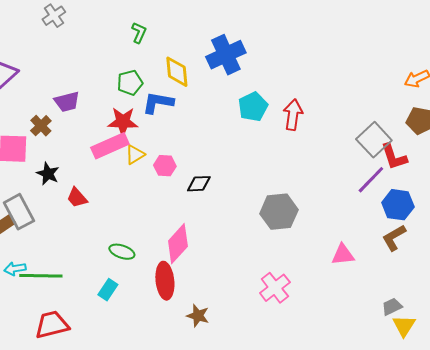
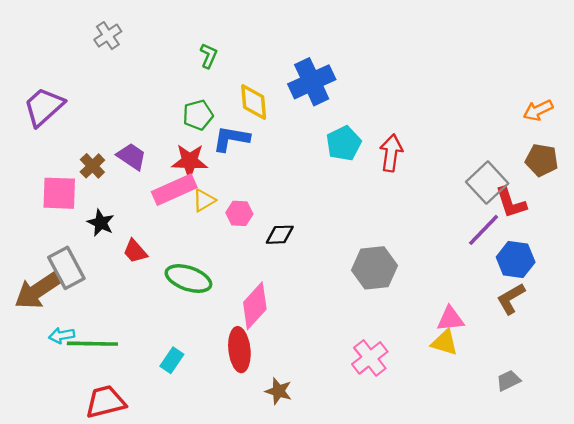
purple trapezoid: (67, 102) -> (132, 156), moved, turned -132
green ellipse: (122, 252) -> (188, 279), moved, size x1.5
yellow triangle: (404, 326) -> (444, 343), moved, turned -45

